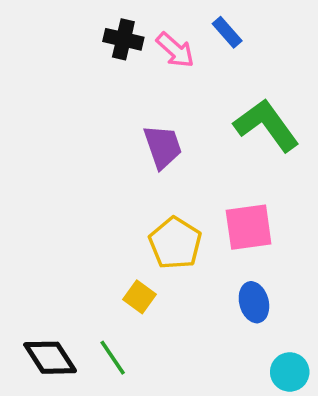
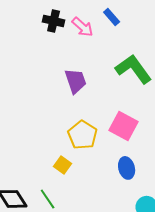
pink square: (249, 227) -> (124, 126), turned 36

